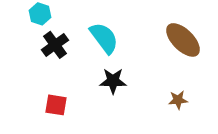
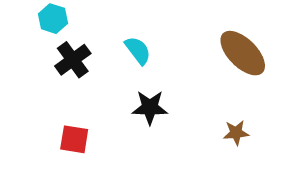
cyan semicircle: (104, 38) -> (138, 50), size x0.7

